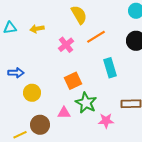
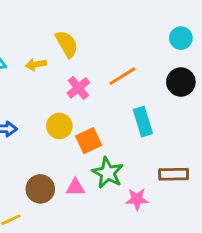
yellow semicircle: (79, 15) -> (67, 44), moved
yellow circle: (32, 93) -> (59, 126), moved
brown circle: (40, 125) -> (40, 189), moved

